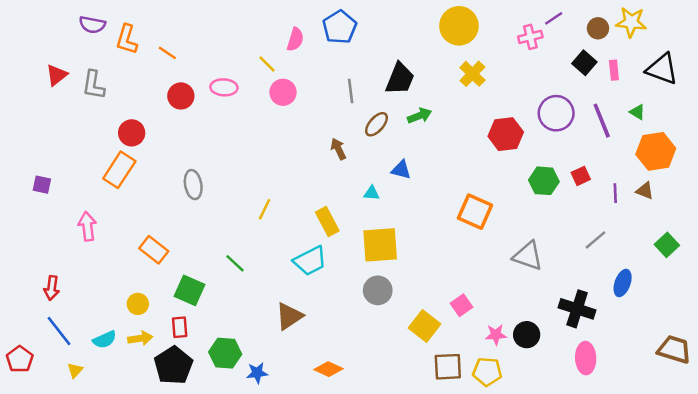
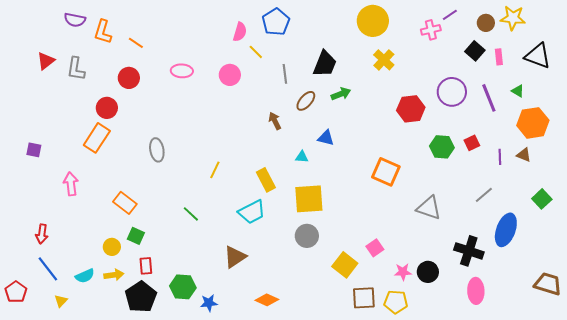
yellow line: (267, 64) -> (256, 52), moved
red circle: (181, 96) -> (129, 78), moved
blue ellipse: (623, 283) -> (506, 230), size x1.5
green square: (189, 290) -> (136, 236), moved, size x0.7

